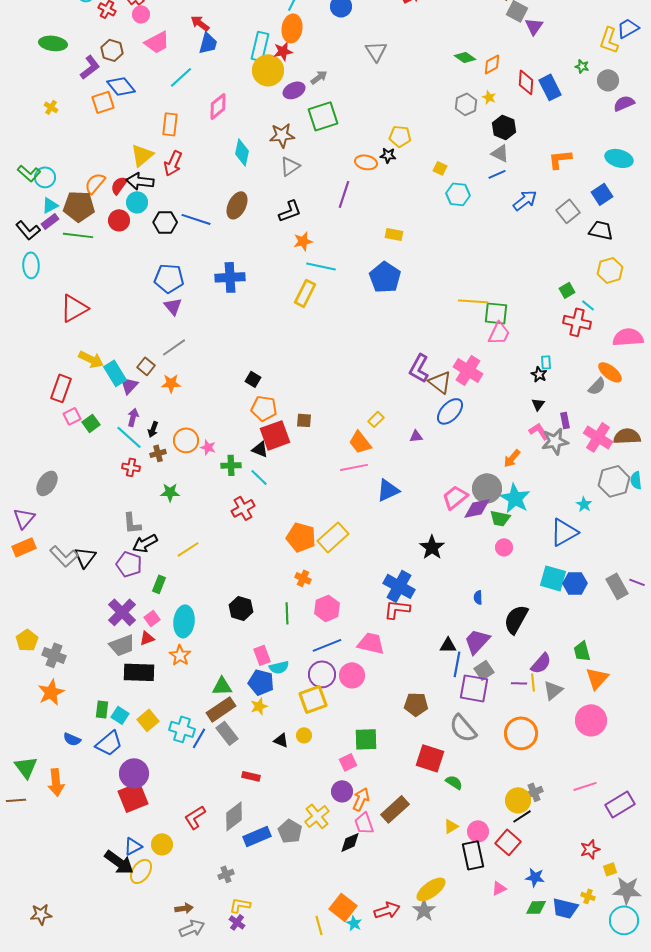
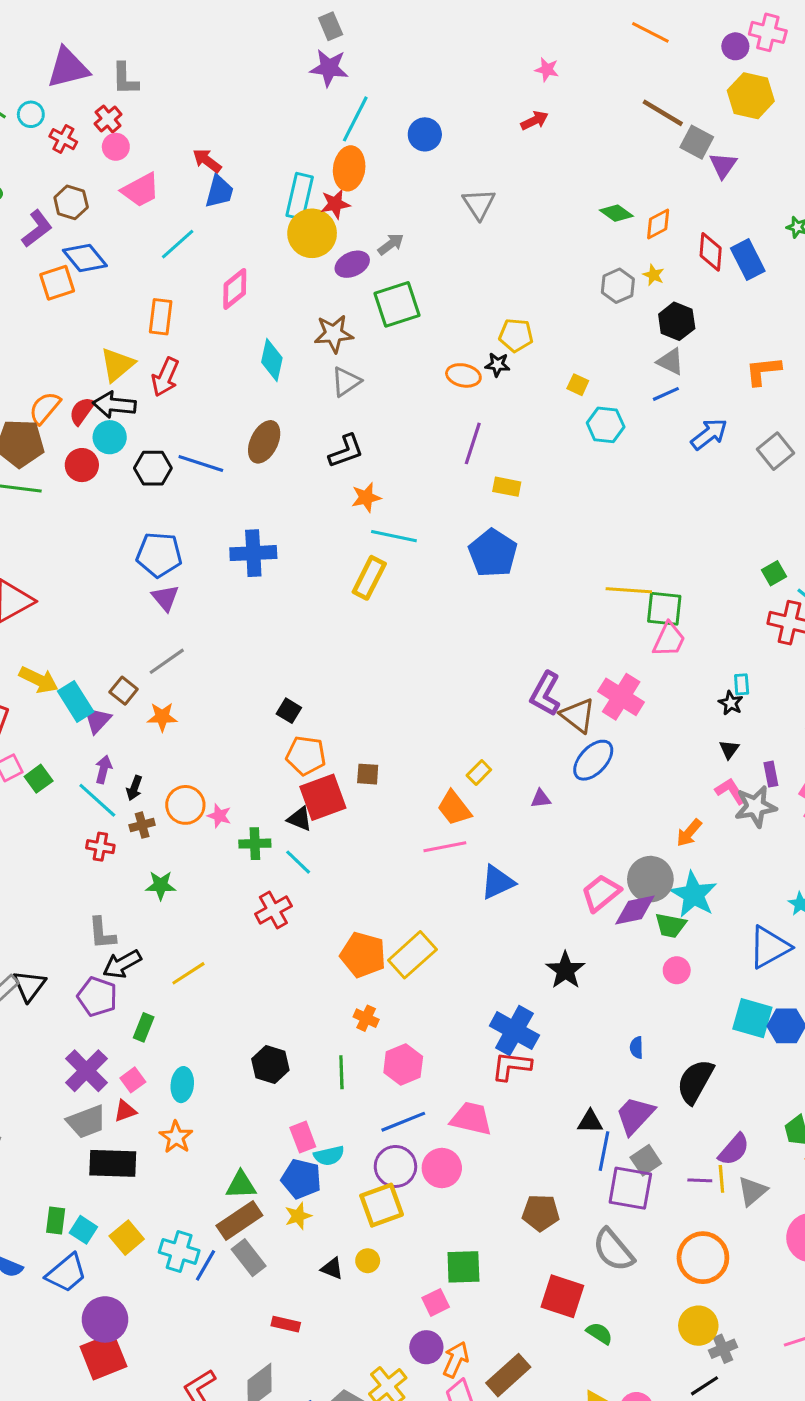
purple line: (344, 194) -> (473, 443), moved
cyan ellipse: (184, 621) -> (182, 1085), size x0.7
yellow circle: (518, 800) -> (698, 1326), moved

